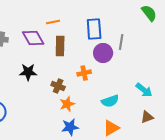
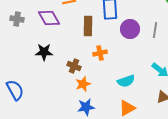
gray line: (121, 42) -> (155, 30), moved
brown rectangle: (60, 46) -> (88, 26), moved
purple circle: (103, 53) -> (130, 29), moved

